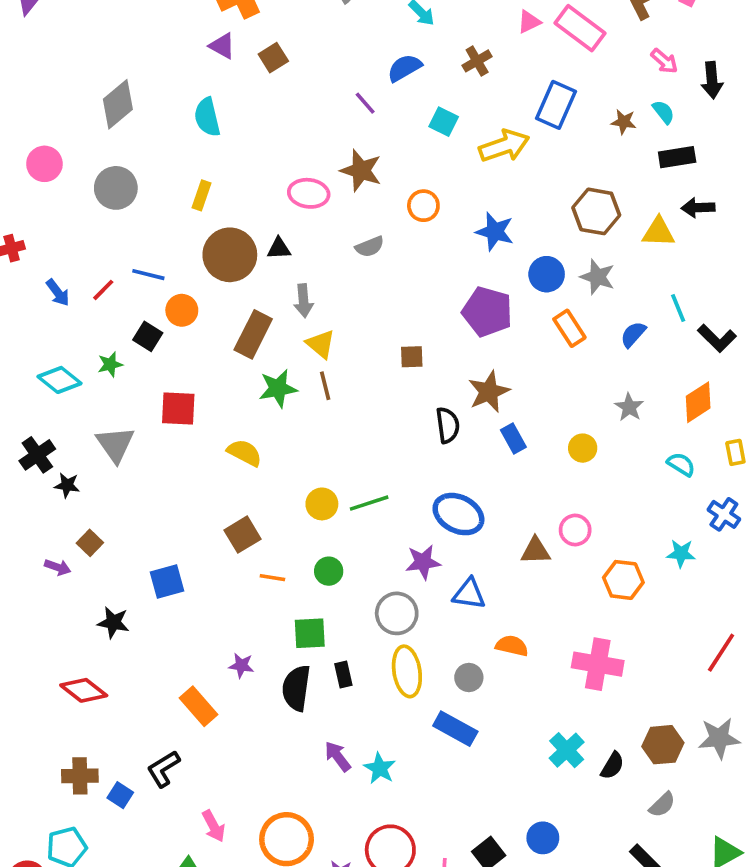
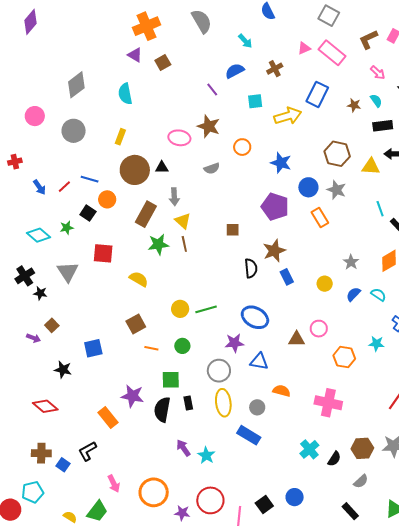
cyan square: (444, 122) -> (255, 101), turned -35
blue semicircle: (633, 334) -> (353, 294), moved
purple star: (241, 665) -> (132, 396), size x1.6

